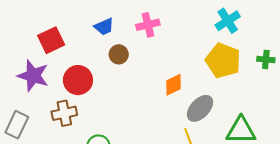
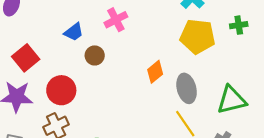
gray ellipse: (200, 108) -> (187, 88), turned -44

